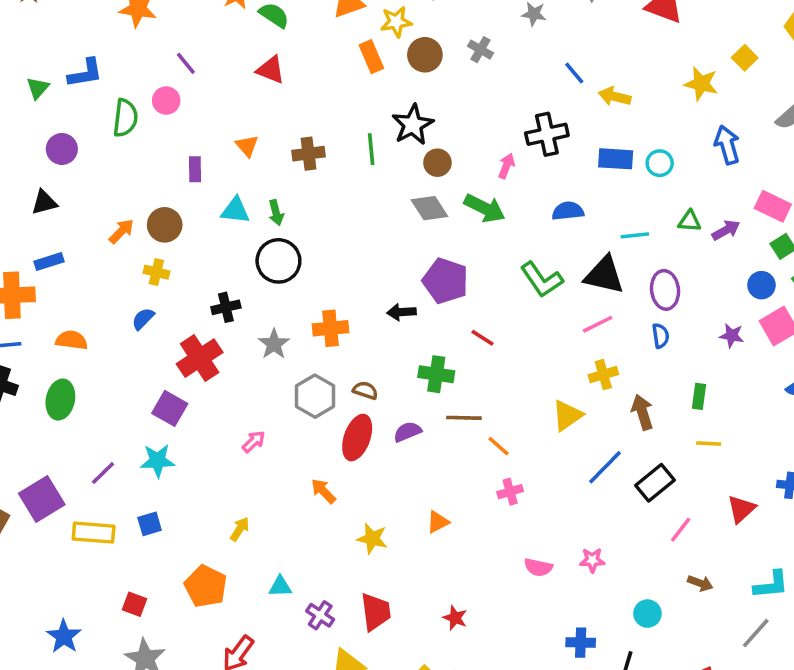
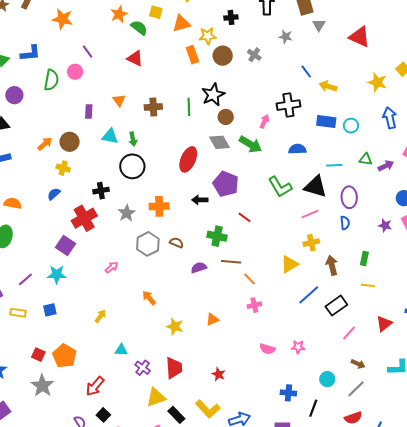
red ellipse: (357, 438) -> (188, 159), moved
yellow rectangle: (94, 533) -> (18, 313), size x0.7
orange pentagon: (206, 586) -> (64, 356), moved
gray line: (756, 633) -> (356, 389), moved

